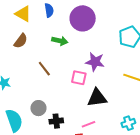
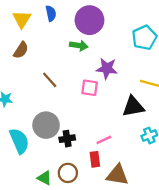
yellow triangle: (23, 14) -> (22, 19), turned 36
green arrow: (60, 41) -> (79, 45), moved
black triangle: (97, 98) -> (133, 107), moved
gray circle: (38, 108) -> (46, 125), size x1.5

